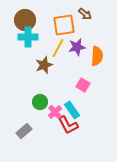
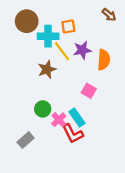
brown arrow: (85, 14) -> (109, 15), moved
orange square: (64, 25) -> (68, 27), size x0.6
cyan cross: (28, 37) -> (48, 36), moved
yellow line: (58, 48) -> (62, 51), turned -66

